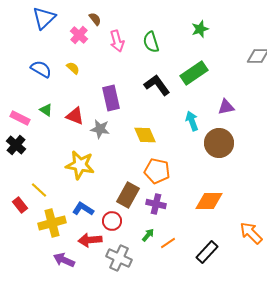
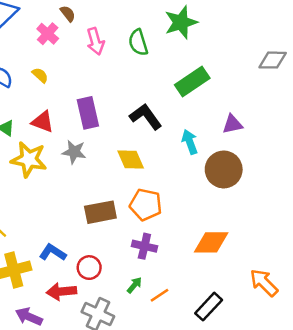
green star: (200, 29) -> (181, 22), moved, size x1.5
black L-shape: (157, 85) -> (146, 117), moved
red triangle: (75, 116) -> (43, 122), moved
yellow star: (80, 165) -> (29, 159), moved
brown rectangle: (128, 195) -> (100, 212), moved, turned 50

